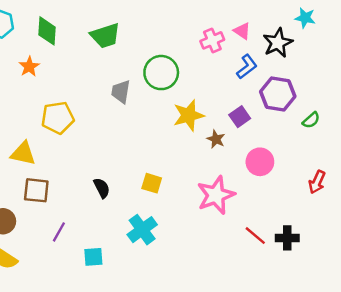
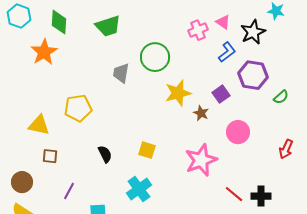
orange star: (29, 67) -> (44, 52), size x1.5
yellow pentagon: (58, 118) -> (78, 108), moved
brown square: (36, 190) -> (50, 156), size x0.7

